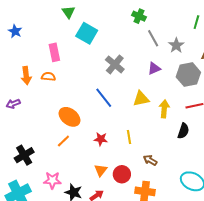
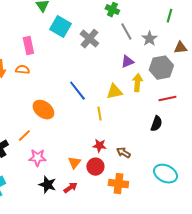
gray cross: (115, 64) -> (89, 39), moved
yellow arrow: (164, 109) -> (137, 83), moved
yellow line: (129, 137) -> (99, 114), moved
red star: (101, 139) -> (99, 146), moved
orange line: (63, 141) -> (24, 136), moved
pink star: (52, 180) -> (37, 158), moved

